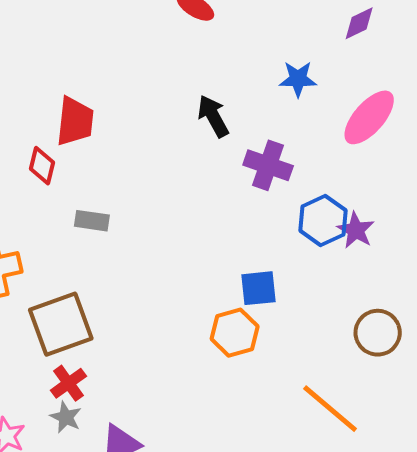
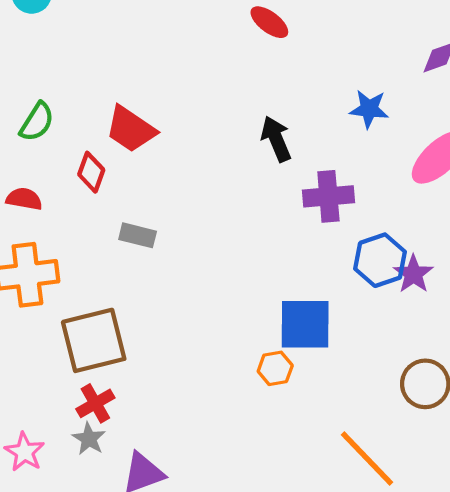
red trapezoid: (75, 121) -> (131, 129), turned 112
purple cross: (268, 165) -> (328, 196), turned -30
blue square: (259, 288) -> (305, 324), size x1.4
orange hexagon: (235, 333) -> (275, 368), size x0.7

